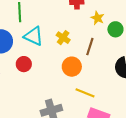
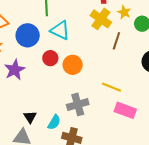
yellow cross: (63, 38) -> (101, 19), moved, size x1.5
orange circle: (72, 67) -> (73, 65), moved

